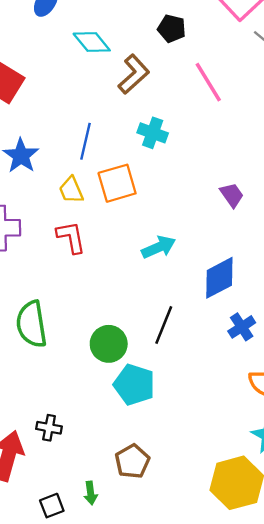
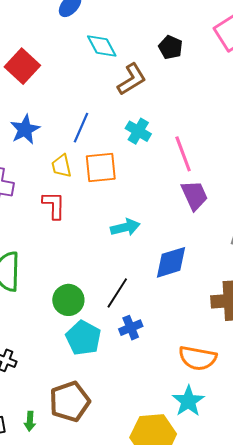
pink line: (208, 82) -> (183, 154), moved
purple trapezoid: (232, 195) -> (194, 195), size x1.4
blue cross: (242, 327) -> (131, 328), moved
brown pentagon: (132, 461) -> (70, 402), size x1.4

